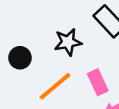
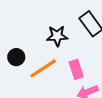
black circle: (20, 58) -> (16, 57), moved

